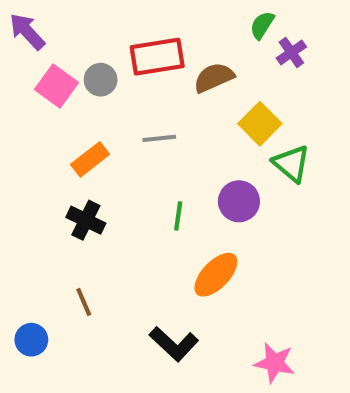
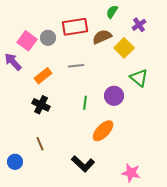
green semicircle: (262, 25) -> (112, 12), moved
purple arrow: (27, 31) -> (13, 62), moved
yellow square: (260, 124) -> (124, 48), moved

